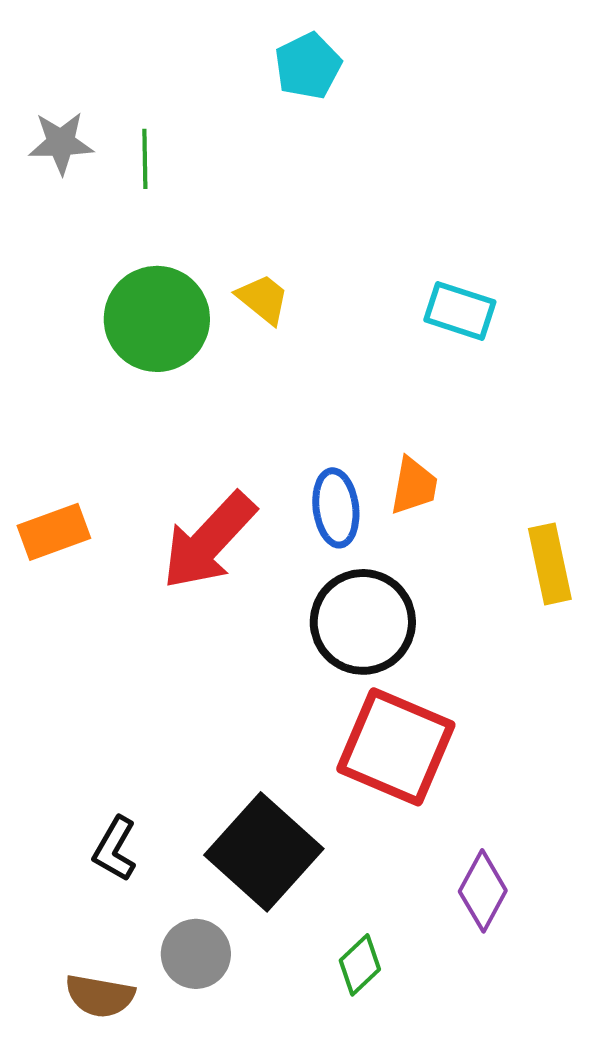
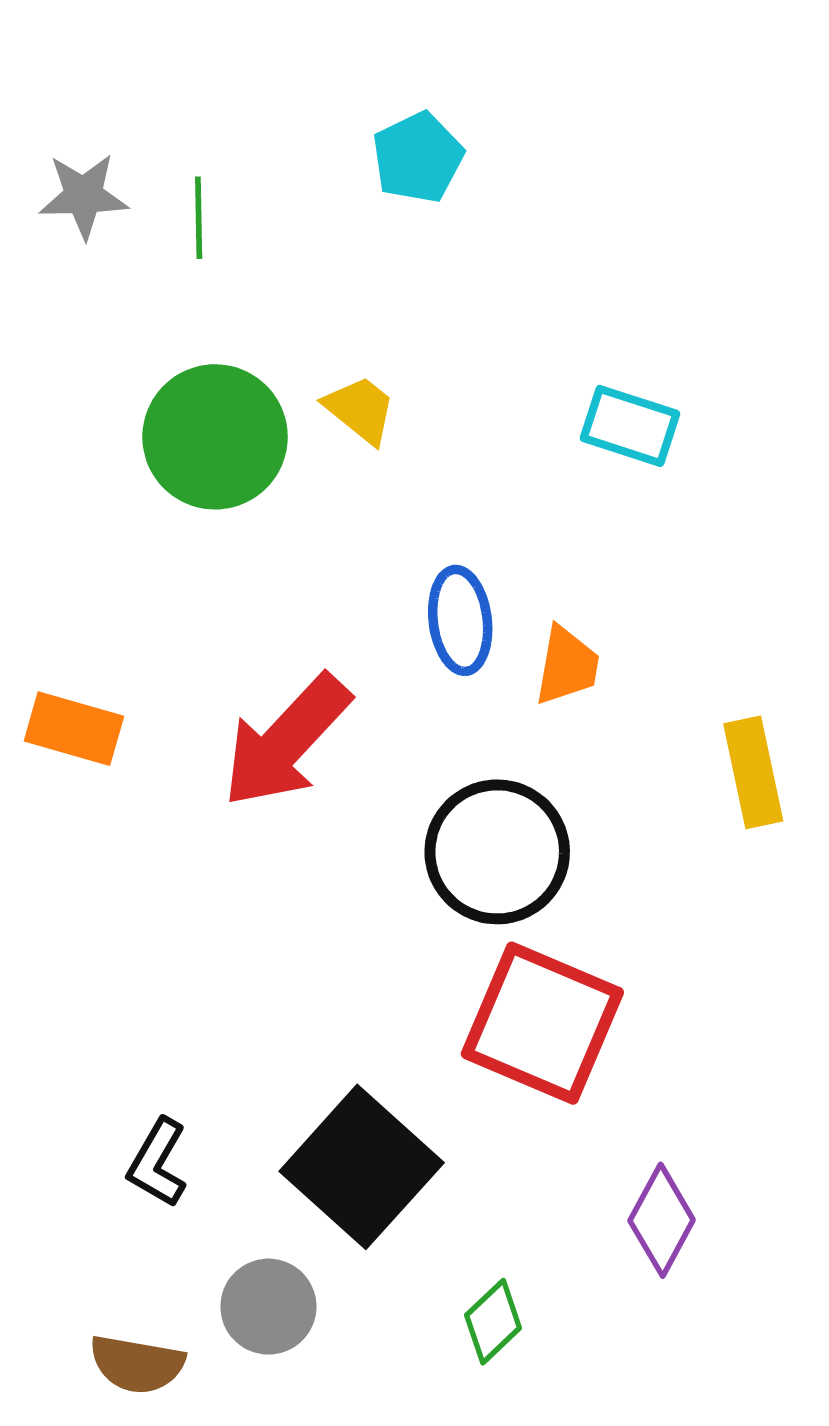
cyan pentagon: (308, 66) -> (418, 158), moved
blue ellipse: (336, 508) -> (460, 620), moved
orange rectangle: (54, 532) -> (74, 729), turned 36

